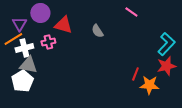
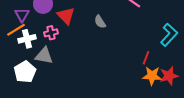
red triangle: (63, 25) -> (66, 16), turned 30
gray triangle: (28, 65) -> (44, 56), moved
red star: (166, 66) -> (169, 76), moved
red line: (135, 74) -> (146, 58), moved

